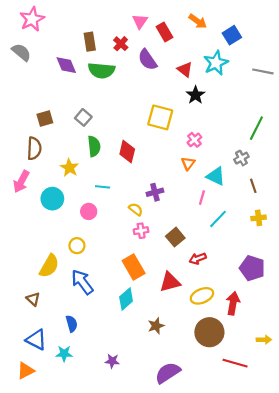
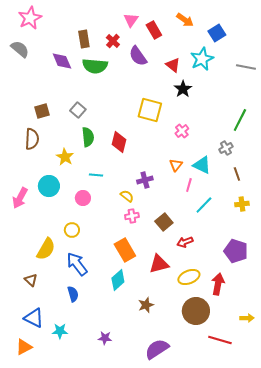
orange triangle: (188, 163) -> (176, 165), moved
pink arrow: (21, 182) -> (20, 198), moved
blue semicircle: (72, 324) -> (73, 294), moved

